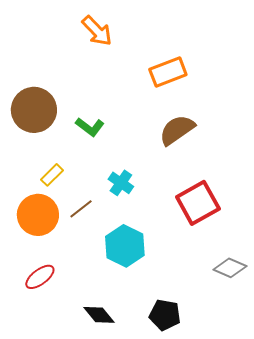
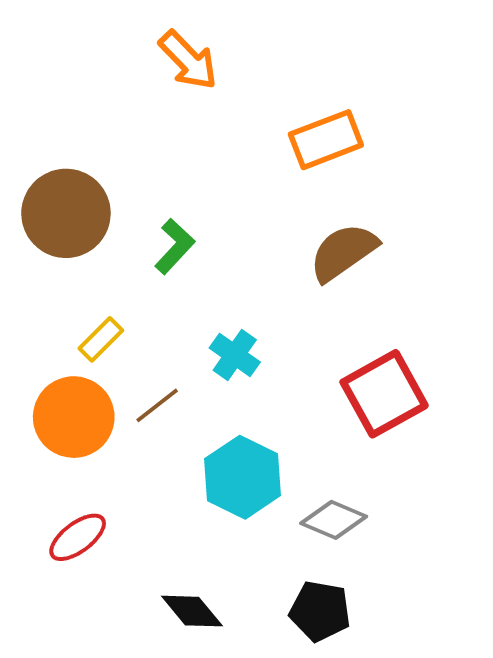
green L-shape: (90, 127) -> (175, 246), turned -84
gray diamond: (230, 268) -> (334, 520), moved

